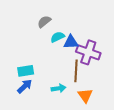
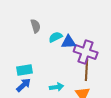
gray semicircle: (44, 22) -> (36, 26), moved, turned 112
brown line: (76, 71) -> (87, 70), moved

